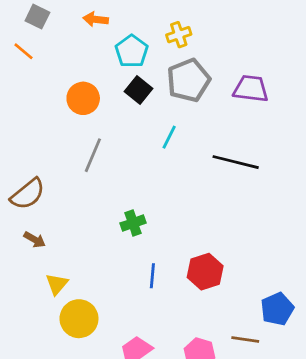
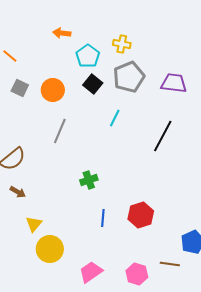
gray square: (37, 17) -> (20, 88), moved
yellow cross: (179, 35) -> (122, 44), turned 30
black line: (236, 162) -> (163, 136), turned -76

